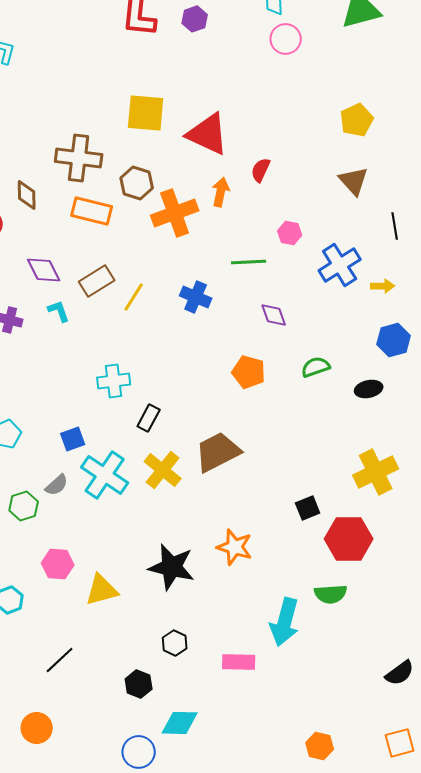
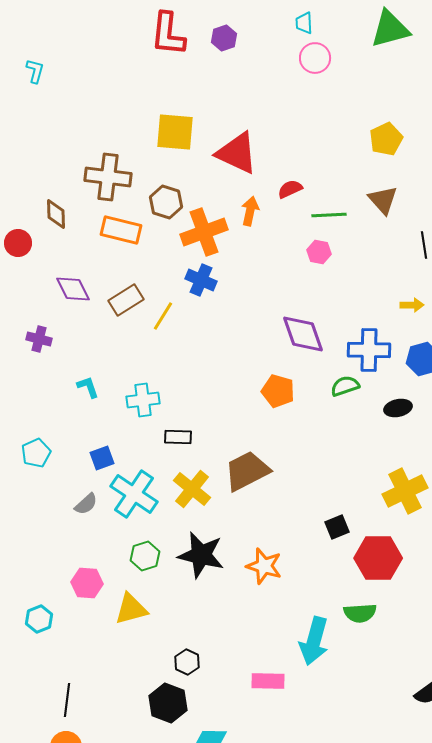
red semicircle: (261, 170) -> (290, 189), turned 40
green line: (249, 262) -> (329, 215), moved
blue cross: (340, 265) -> (369, 350), moved, turned 33
blue cross: (196, 297) -> (201, 280), moved
cyan L-shape: (59, 311) -> (88, 387), moved
purple diamond: (274, 315) -> (303, 334), size x1.6
black rectangle: (149, 418) -> (178, 437), turned 64
green hexagon: (24, 506) -> (145, 556), moved
black star: (172, 567) -> (201, 555), moved
black hexagon: (175, 643) -> (187, 662), moved
black line: (60, 660) -> (67, 700), moved, turned -40
black hexagon: (139, 684) -> (168, 703), size x1.4

